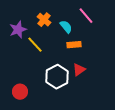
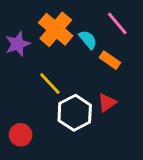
orange cross: (44, 20) -> (56, 29), size x1.6
yellow line: (35, 45) -> (50, 84), moved
orange rectangle: (74, 45) -> (110, 60), moved, turned 40

